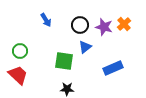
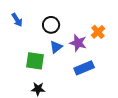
orange cross: (124, 24) -> (98, 32), moved
purple star: (104, 27) -> (78, 43), moved

